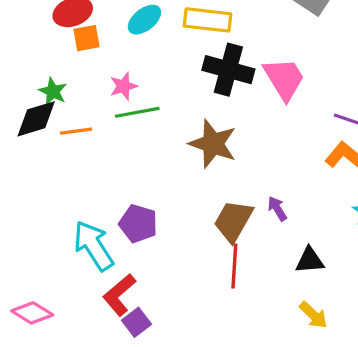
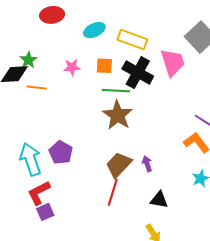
orange square: (87, 38) -> (104, 66), moved
pink trapezoid: (284, 79) -> (173, 62), moved
green line: (137, 112) -> (116, 91), moved

